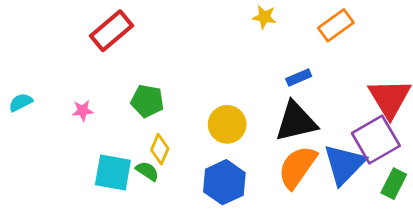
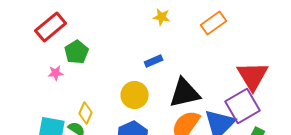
blue rectangle: (299, 78) -> (154, 61), moved
green pentagon: (147, 101) -> (77, 52), moved, turned 30
pink star: (83, 111) -> (56, 73), moved

